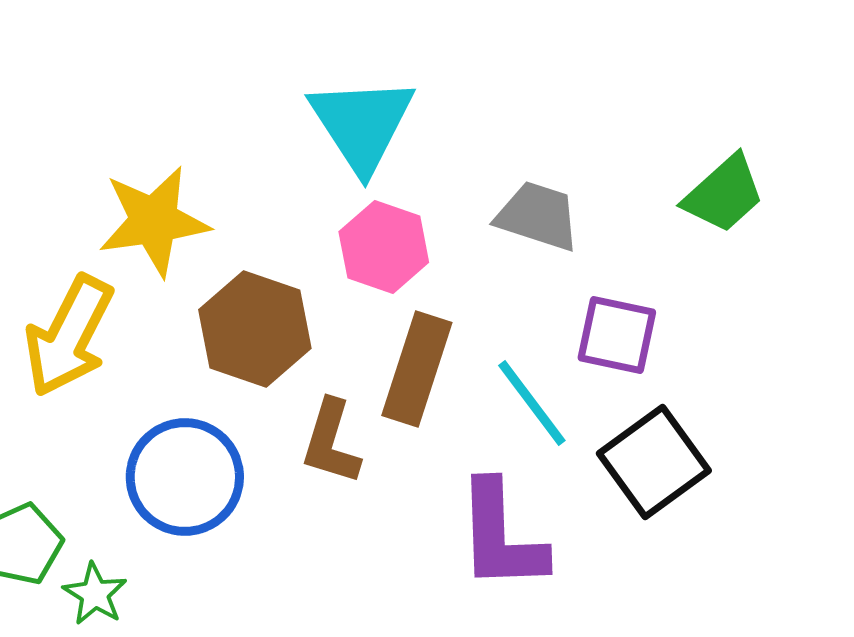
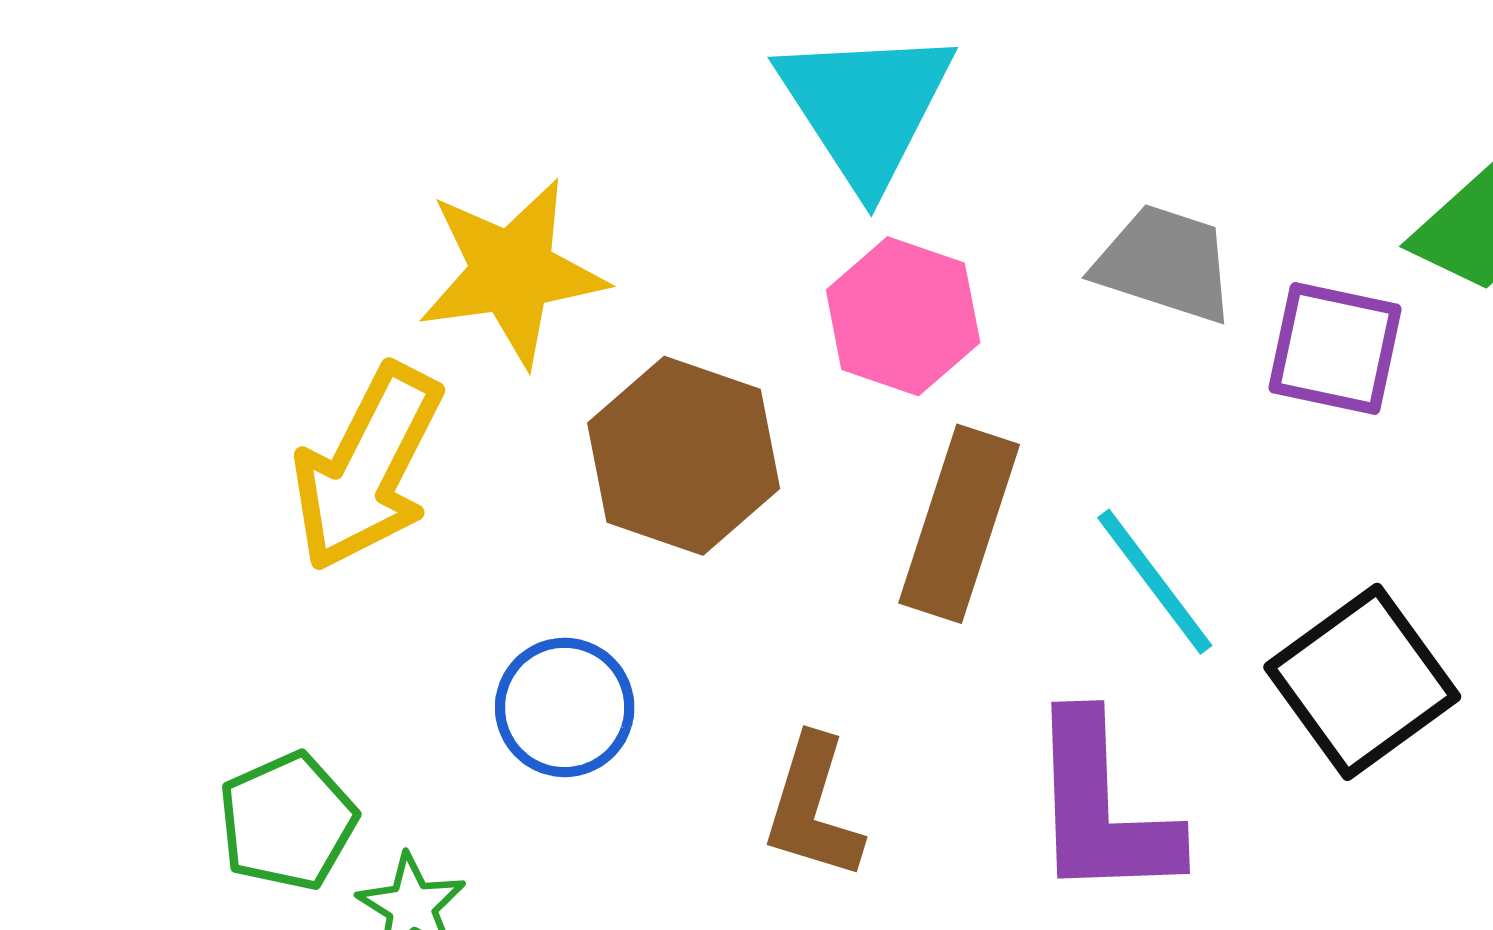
purple square: (617, 335) -> (1335, 349), moved
brown L-shape: (331, 442) -> (813, 808), moved
blue circle: (185, 477) -> (565, 707), size x0.7

